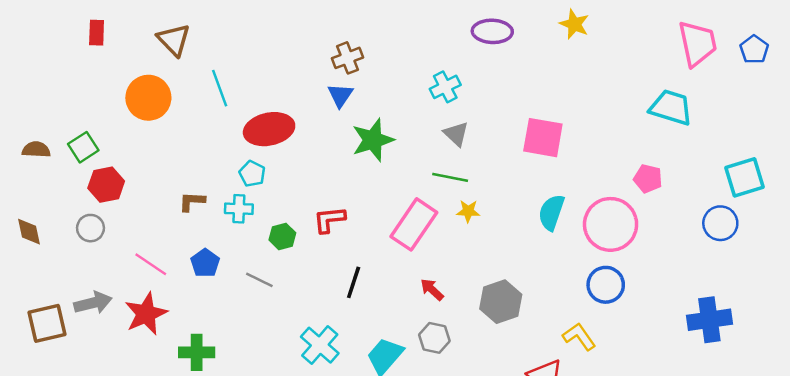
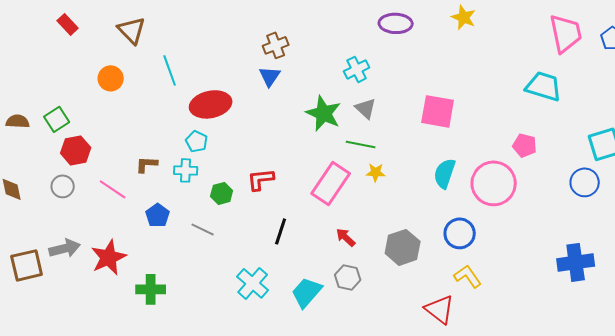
red rectangle: (97, 33) -> (68, 24), turned -45
orange circle: (148, 98) -> (111, 78), size x0.7
green star: (373, 140) -> (324, 113), moved, turned -30
pink line: (151, 264) -> (113, 189), moved
blue circle: (606, 285) -> (460, 233), moved

